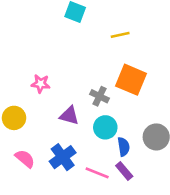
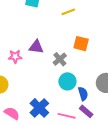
orange square: (131, 80) -> (81, 44), size x0.7
gray cross: (99, 96) -> (60, 59), turned 32
purple triangle: (69, 116) -> (36, 47), moved

